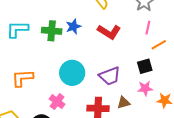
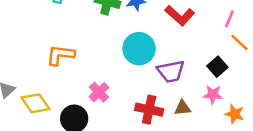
orange line: (159, 45) -> (239, 43), turned 63
black square: (145, 66) -> (217, 67), turned -35
cyan circle: (72, 73) -> (139, 49), moved

